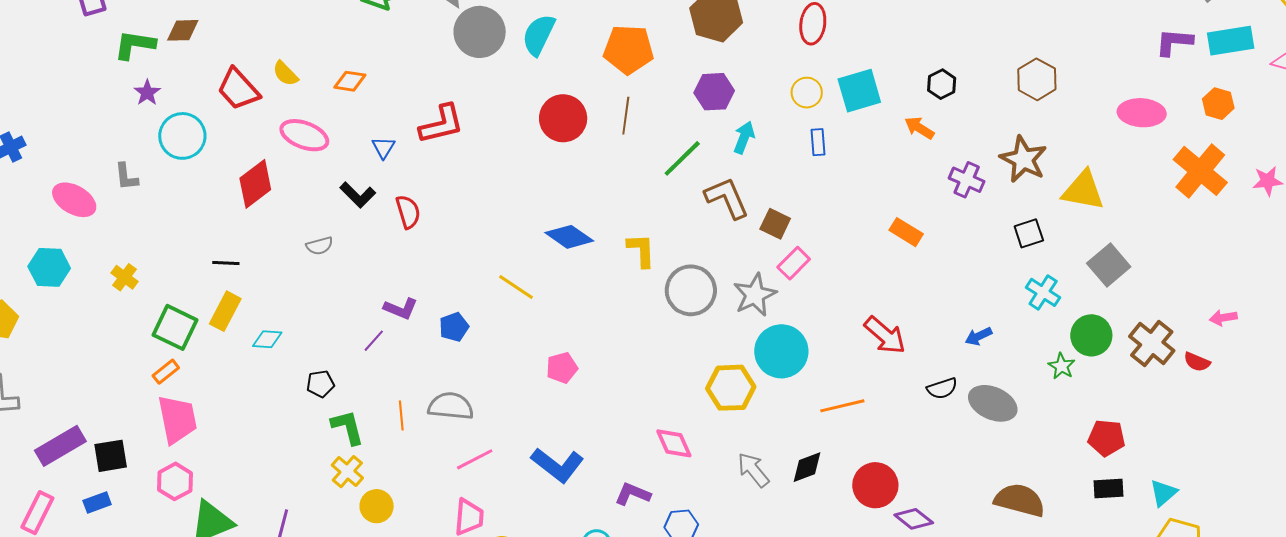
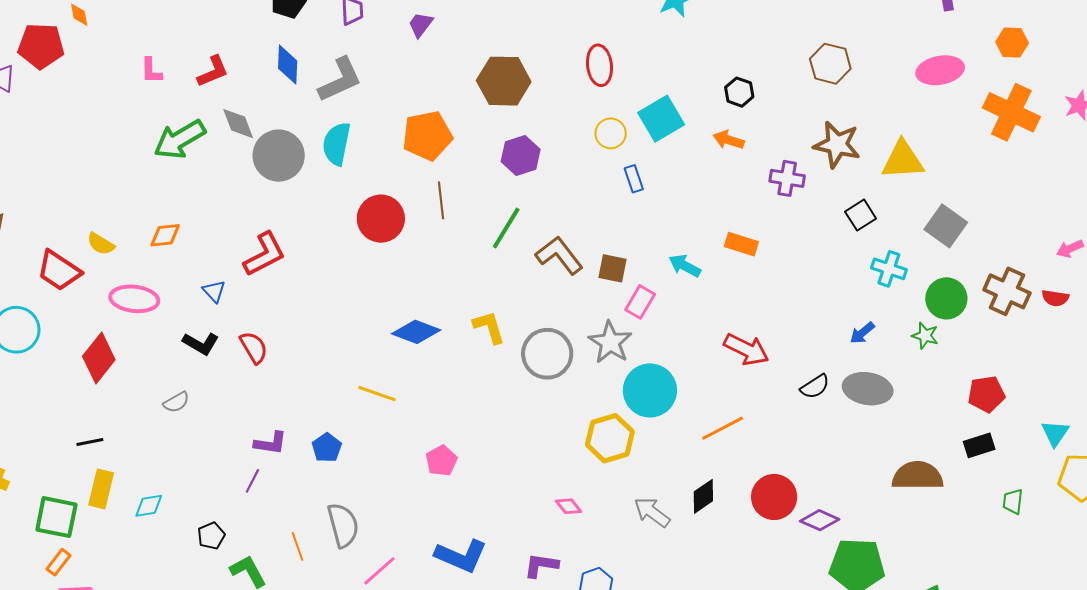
cyan arrow: (744, 138) -> (685, 266), moved, turned -68
blue arrow: (978, 336) -> (862, 333), moved
gray semicircle: (451, 406) -> (343, 525), turned 84
pink diamond: (674, 443) -> (569, 506), size x0.7
black rectangle: (1109, 488) -> (979, 445), moved

